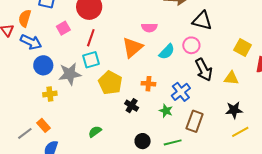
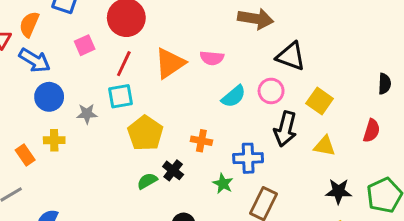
orange triangle: (132, 47) -> (170, 63), moved
yellow square: (243, 48) -> (320, 101), moved
black arrow: (204, 70) -> (285, 129), turned 35
gray star: (70, 74) -> (87, 114), size x0.6
blue cross: (181, 92) -> (248, 158), turned 30
black star: (234, 110) -> (339, 191), moved
orange rectangle: (44, 125) -> (25, 155), moved
green semicircle: (95, 132) -> (147, 181), moved

